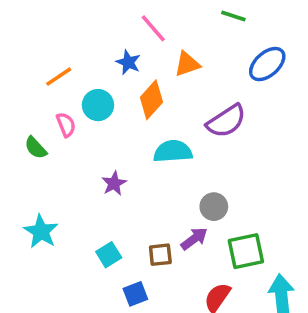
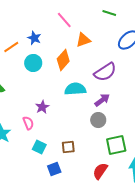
blue star: (128, 62) -> (34, 38), moved
pink semicircle: (66, 125) -> (28, 123), moved
purple arrow: (194, 239) -> (102, 100), moved
cyan square: (109, 255) -> (39, 147), turned -32

